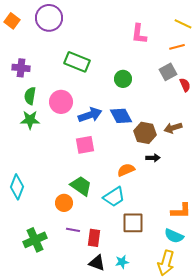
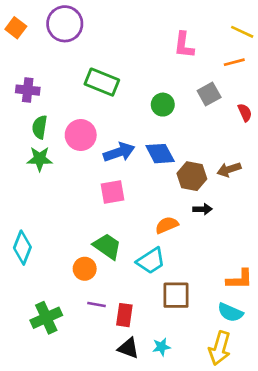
gray square: (168, 72) -> (209, 94), moved

